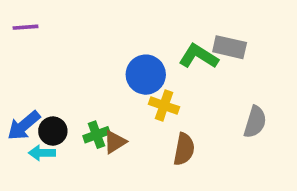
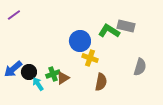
purple line: (26, 27) -> (14, 15), turned -32
cyan arrow: (42, 153) -> (38, 84), moved, turned 56

